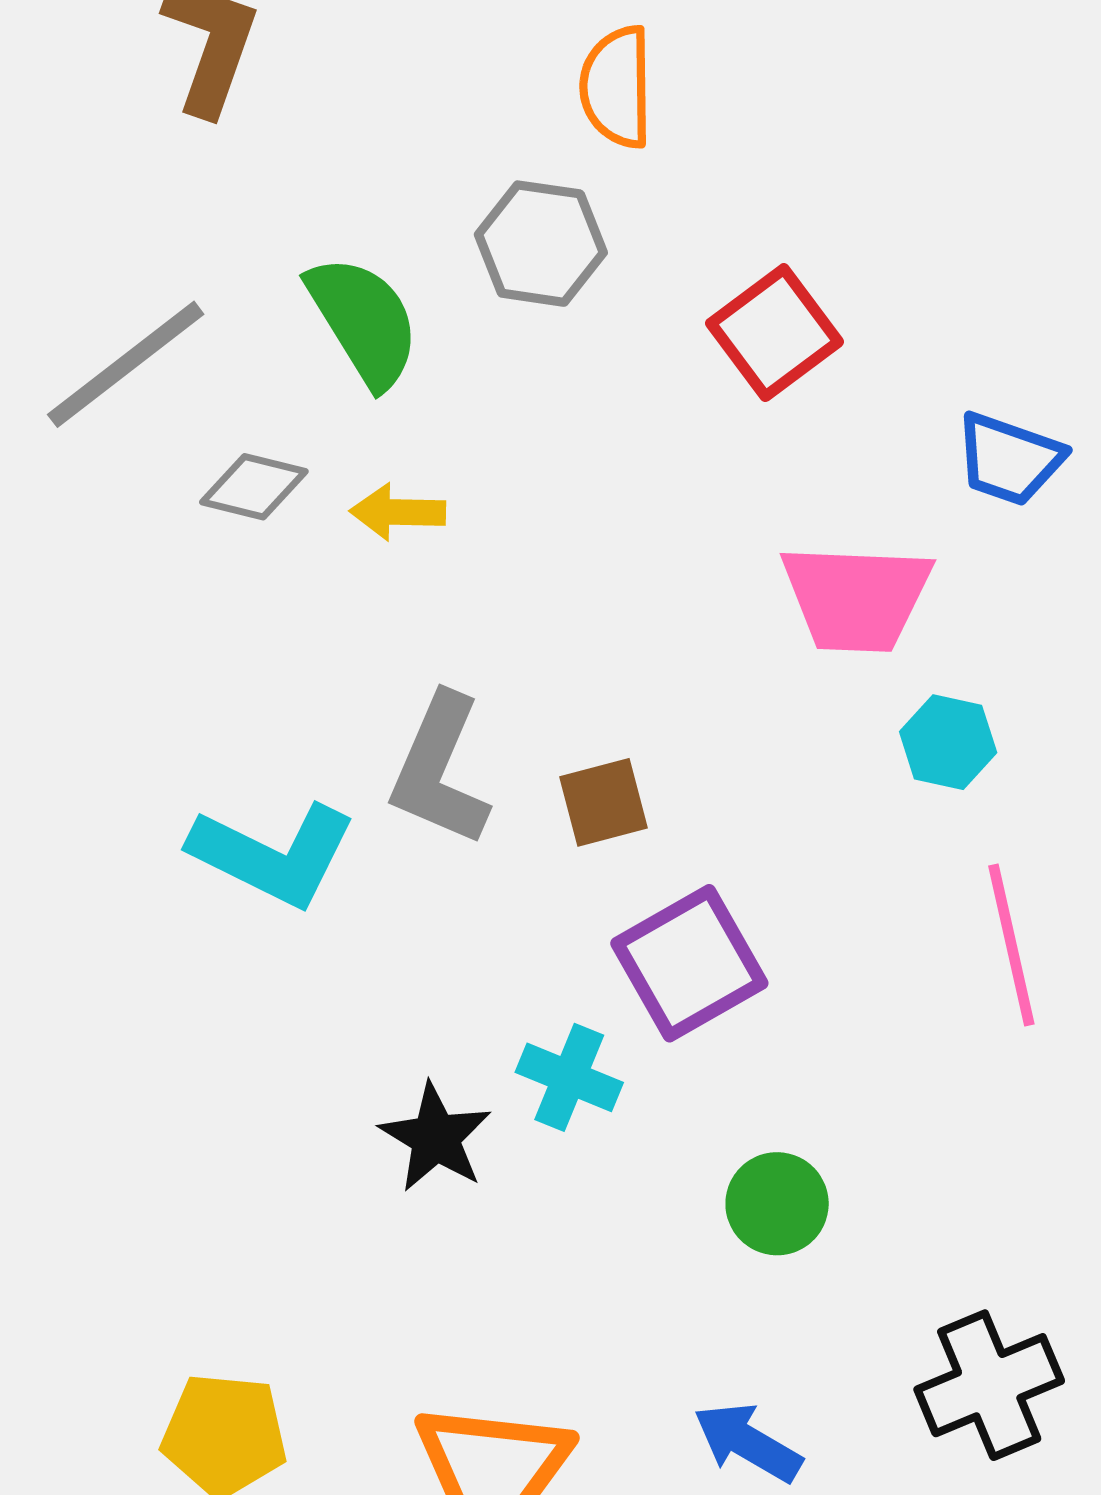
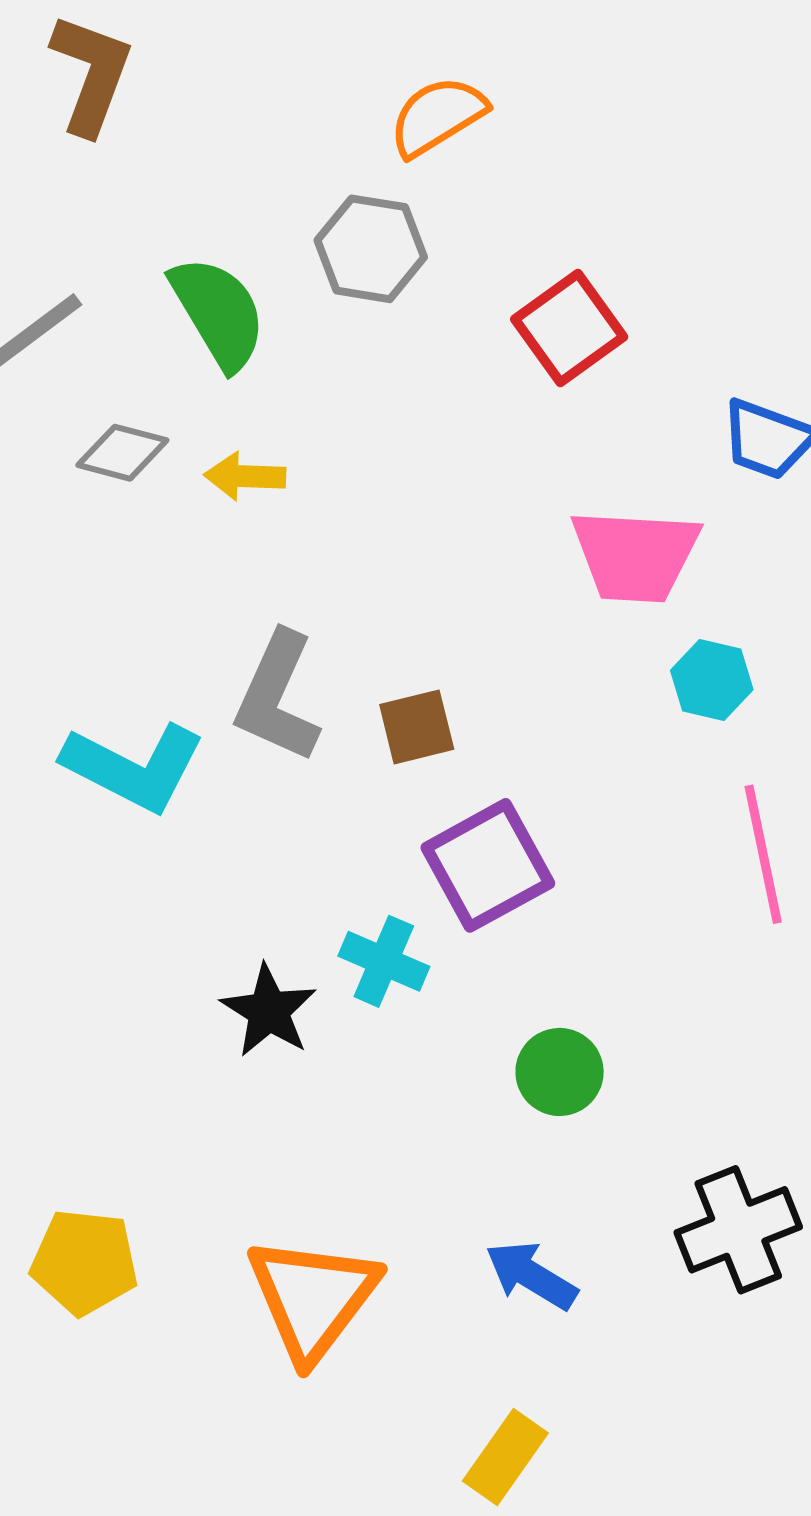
orange semicircle: (617, 87) -> (437, 116), turned 58

